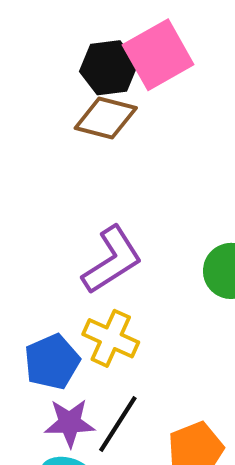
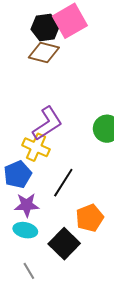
yellow cross: (111, 338) -> (36, 147), moved
black line: (118, 424) -> (63, 183), moved

